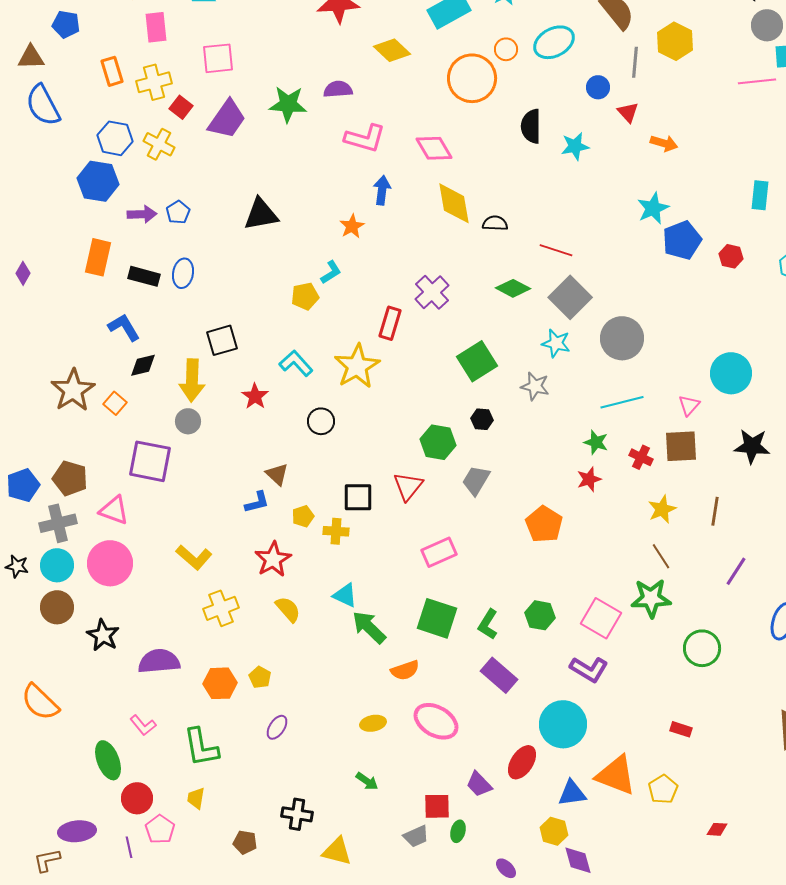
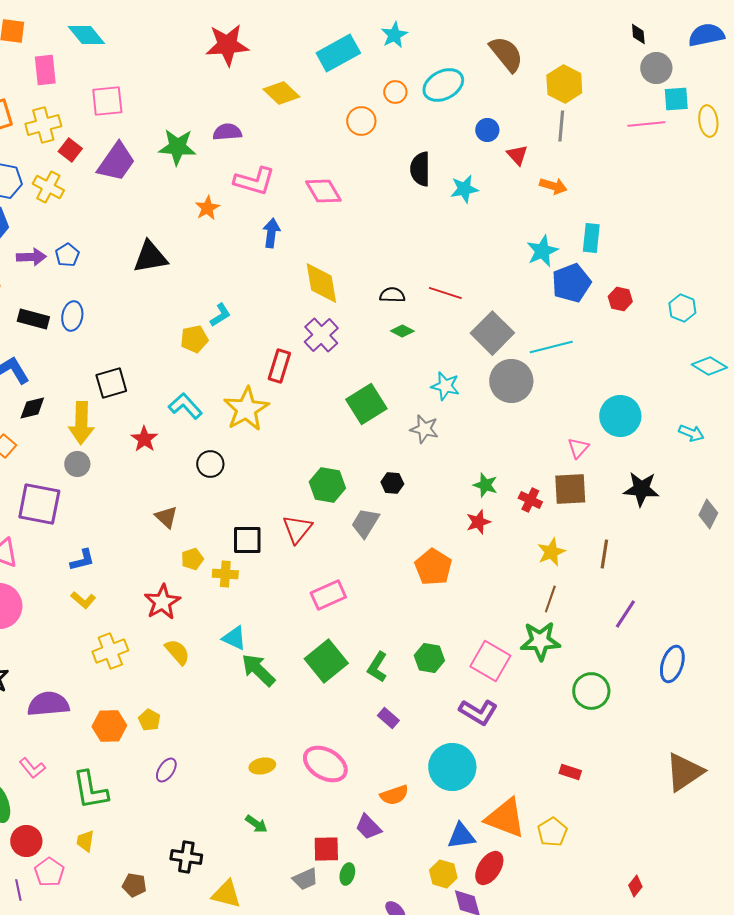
gray line: (635, 62) -> (561, 126), moved
orange circle: (472, 78) -> (361, 121), size x0.6
cyan rectangle: (760, 195) -> (591, 238), moved
yellow diamond: (454, 203) -> (321, 283), moved
black semicircle: (495, 223) -> (392, 295), moved
orange star: (352, 226) -> (207, 208), moved
green diamond: (513, 288) -> (402, 331), size x0.7
gray square: (570, 297) -> (492, 333), moved
cyan line: (622, 402) -> (551, 347), moved
black hexagon: (482, 419) -> (392, 483), moved
blue L-shape: (257, 502) -> (82, 560), moved
brown line: (661, 556) -> (550, 599), turned 52
yellow L-shape: (194, 557) -> (83, 600), size x0.7
green square: (437, 618) -> (326, 661), turned 33
orange semicircle: (405, 670) -> (394, 795), moved
purple rectangle: (499, 675) -> (388, 718), size x0.6
red ellipse: (522, 762) -> (489, 868), moved
red diamond: (717, 829) -> (635, 886), moved, turned -55

